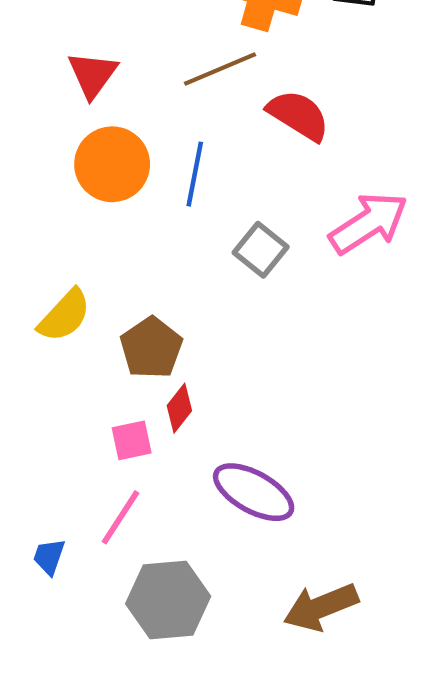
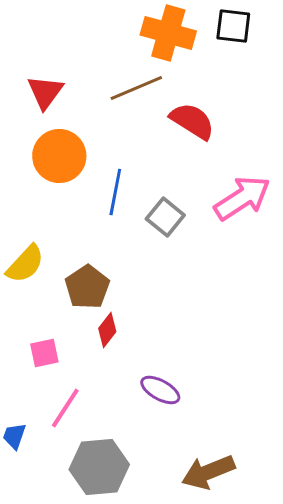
blue line: (195, 174) -> (115, 192), moved
pink square: (132, 440) -> (44, 353), moved
purple ellipse: (254, 492) -> (160, 390), size x0.7

